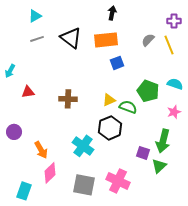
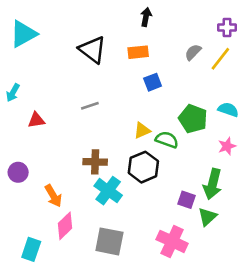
cyan triangle: (35, 16) -> (23, 34), moved, size x1.6
gray line: (37, 39) -> (90, 106), moved
orange rectangle: (106, 40) -> (138, 52), size x0.7
yellow line: (169, 45) -> (220, 59), turned 60
brown cross: (68, 99) -> (95, 162), moved
pink cross: (118, 181) -> (172, 241), moved

